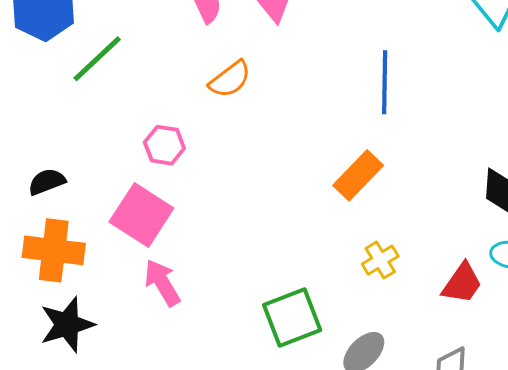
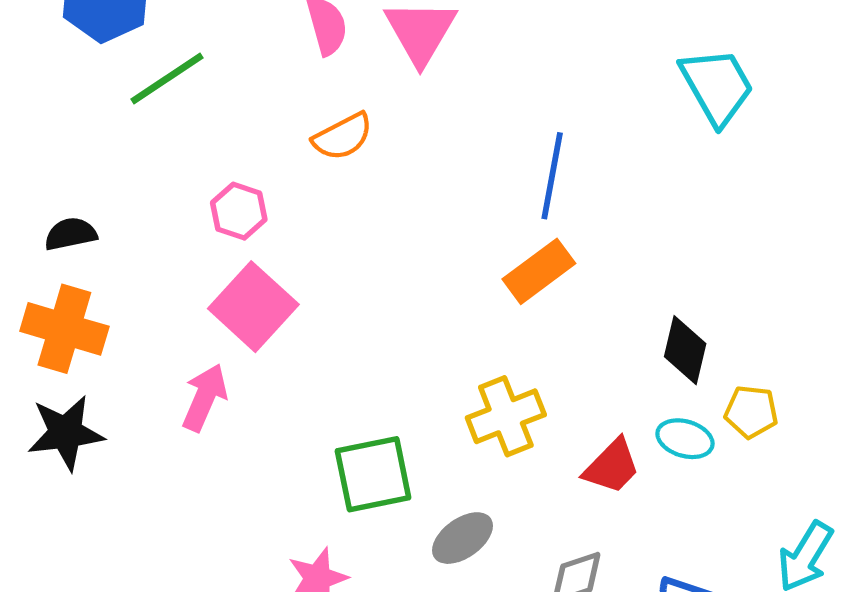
orange rectangle: (358, 175) -> (539, 271), moved
pink square: (141, 215) -> (253, 307), moved
yellow cross: (380, 260) -> (506, 416), size x1.5
pink arrow: (162, 283) -> (205, 397), turned 45

